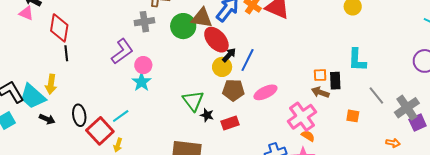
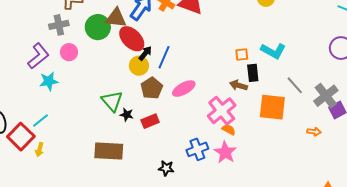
cyan L-shape: (357, 60) -> (273, 51), turned -60
pink circle: (143, 65) -> (69, 52), moved
orange square: (320, 75) -> (242, 55), moved
cyan star: (142, 82) -> (49, 81), moved, turned 30
brown pentagon: (233, 90) -> (152, 88), turned -30
orange square: (353, 116) -> (272, 107), size x2.0

